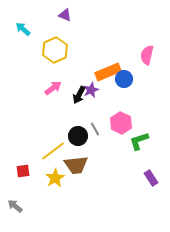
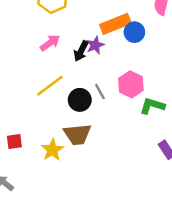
green L-shape: (139, 141) -> (152, 106), turned 35
yellow line: (53, 151) -> (50, 86), moved

